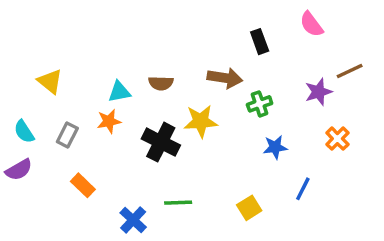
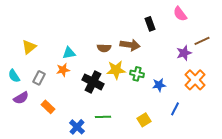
yellow triangle: (50, 81) -> (29, 47), turned 42
brown semicircle: (161, 83) -> (104, 48), moved
green cross: (260, 104) -> (137, 74), moved, turned 32
orange cross: (337, 139) -> (195, 80), size x1.5
purple semicircle: (19, 170) -> (21, 98), moved

